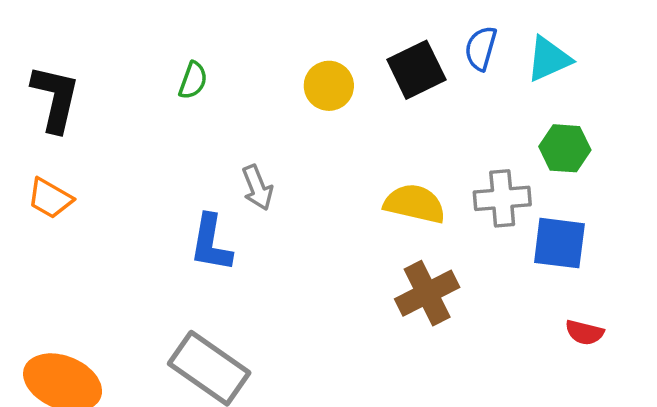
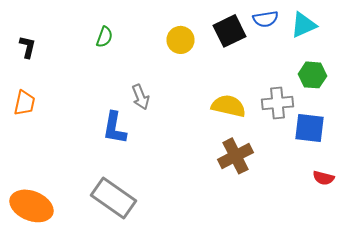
blue semicircle: (481, 48) -> (266, 19), turned -115
black L-shape: (55, 98) -> (28, 47), size x0.6
orange trapezoid: (50, 198) -> (24, 103), turned -108

